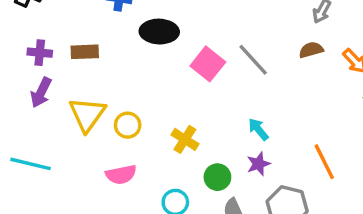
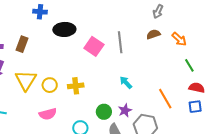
brown rectangle: (85, 52) -> (22, 44), turned -63
gray line: (253, 60) -> (120, 42), turned 40
yellow cross: (185, 139) -> (76, 86), moved, turned -35
purple star: (258, 164) -> (125, 110), moved

